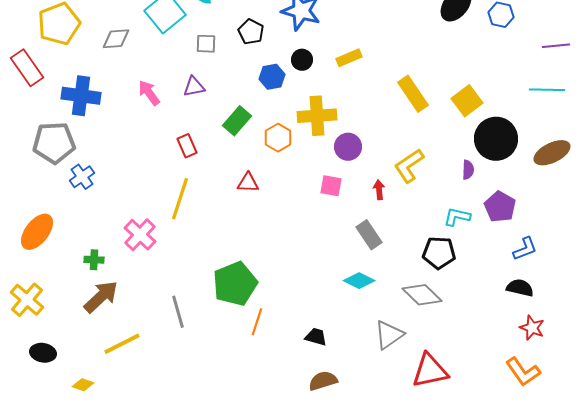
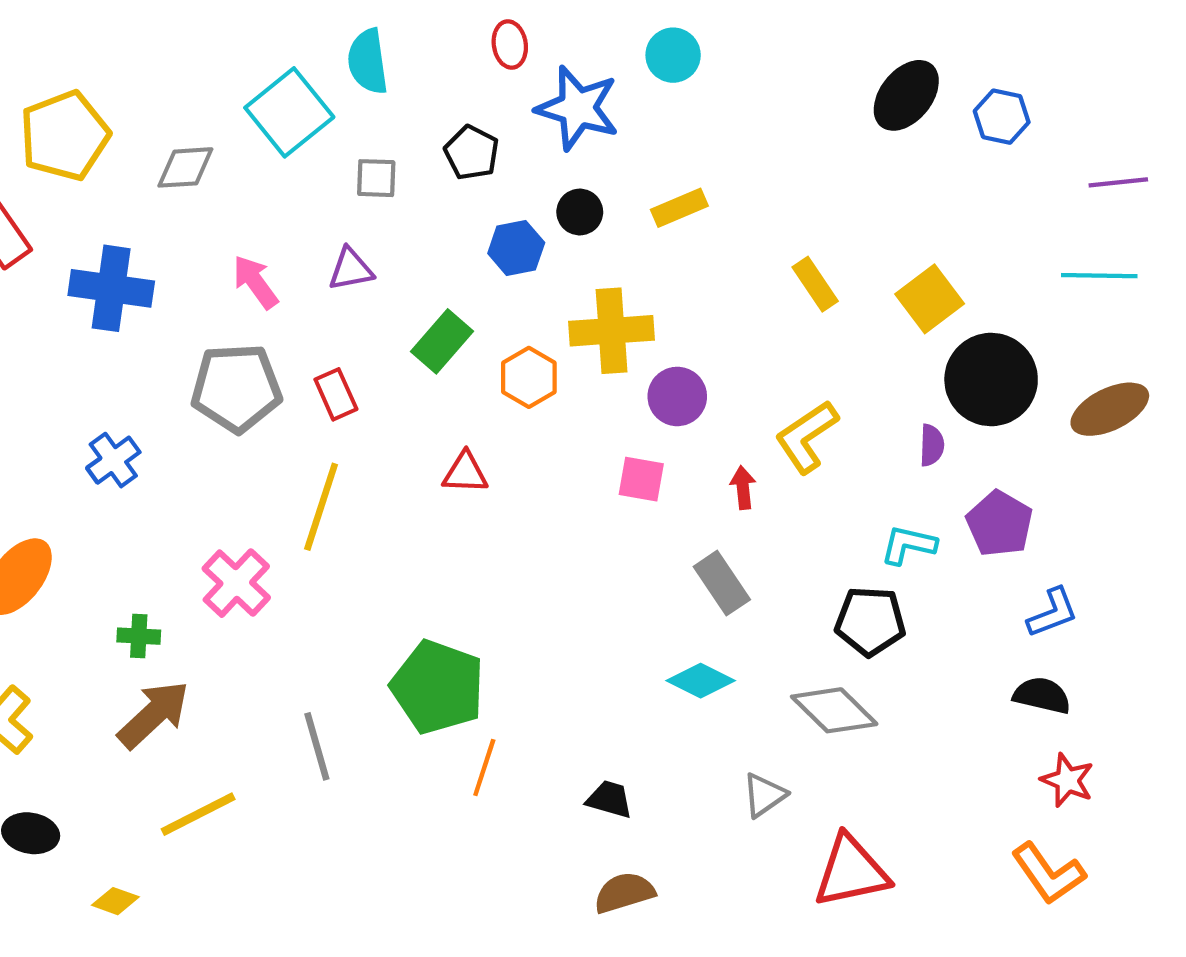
yellow rectangle: (413, 94) -> (815, 284), size x0.7
gray pentagon: (54, 143) -> (236, 388), moved
green pentagon: (235, 284) -> (438, 687), turned -30
gray triangle: (389, 335) -> (764, 795), size x0.7

